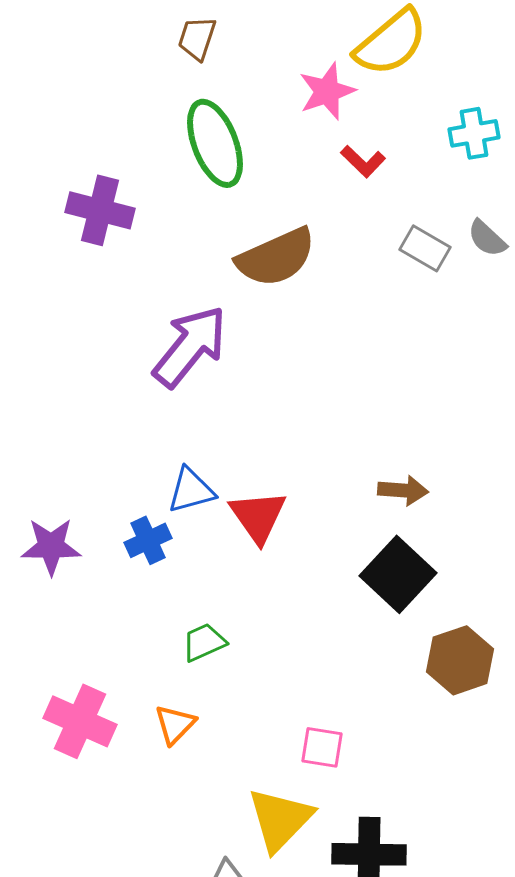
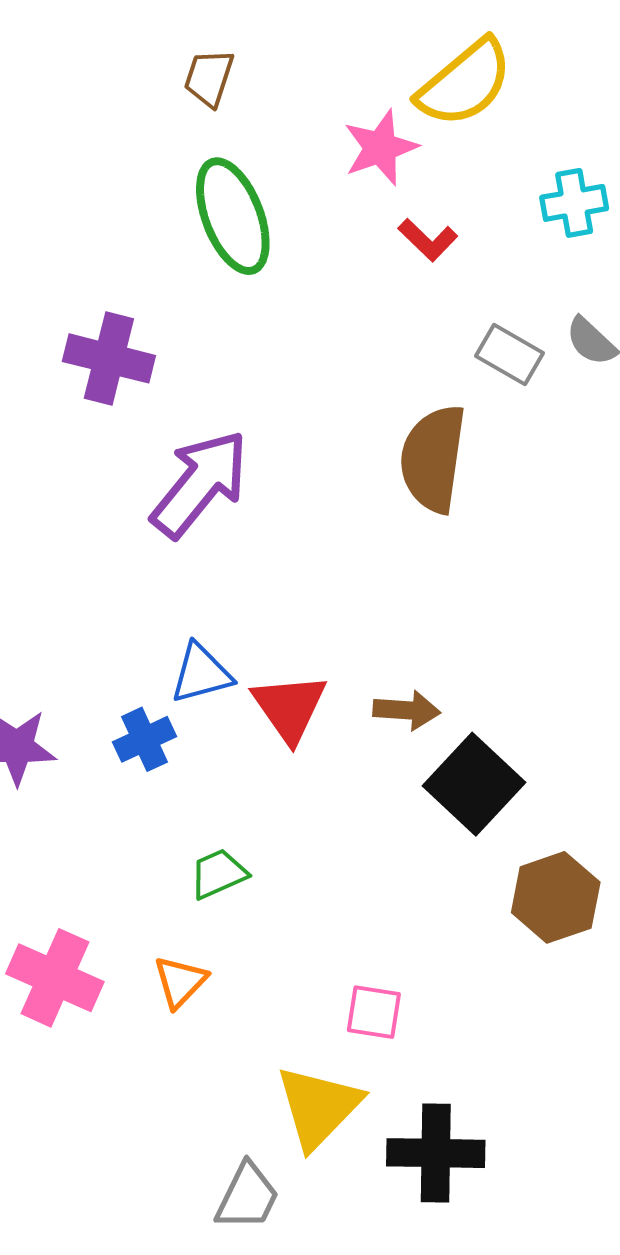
purple cross: (100, 210) -> (109, 358), moved
brown semicircle: (276, 257) -> (433, 459), moved, turned 122
brown arrow: (403, 490) -> (407, 710), moved

